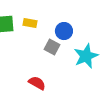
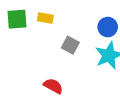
blue circle: (64, 31) -> (108, 27), moved

